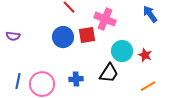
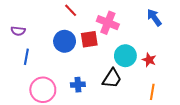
purple semicircle: (13, 36) -> (18, 31), moved
blue line: (18, 81) -> (26, 57), moved
orange line: (148, 86) -> (152, 92), turned -49

